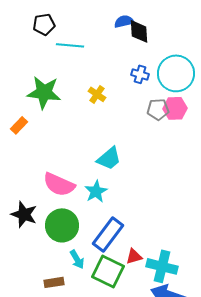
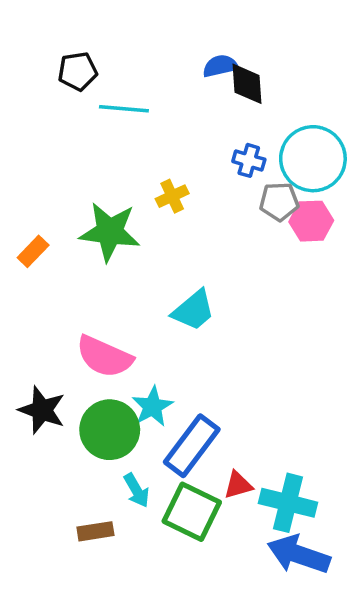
green star: (44, 92) -> (110, 232), moved
yellow cross: (97, 94) -> (172, 196), turned 30
gray pentagon: (158, 109) -> (279, 201), moved
cyan star: (96, 191) -> (153, 407), moved

